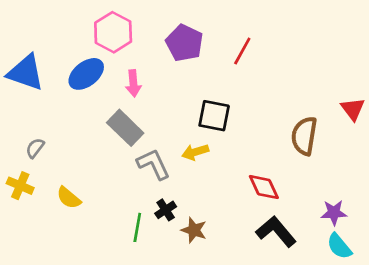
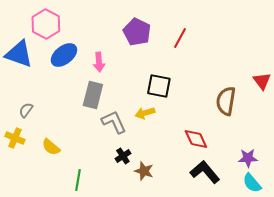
pink hexagon: (113, 32) -> (46, 24), moved
gray rectangle: (125, 128) -> (93, 95), turned 60
green line: (137, 227) -> (78, 180), moved

